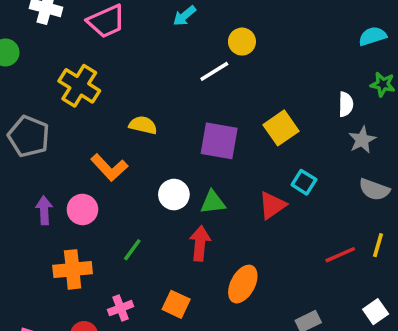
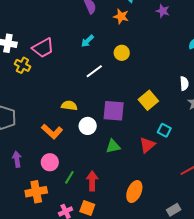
white line: (214, 71) -> (94, 71), moved
yellow cross: (79, 86) -> (22, 65), moved, size x0.7
white circle: (174, 195) -> (88, 126), moved
pink circle: (82, 209) -> (50, 162), moved
red arrow: (200, 243) -> (92, 181), moved
orange square: (176, 304) -> (87, 208), moved

